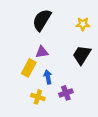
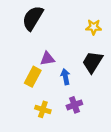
black semicircle: (42, 20) -> (33, 18), moved
blue arrow: (48, 77) -> (65, 77), moved

